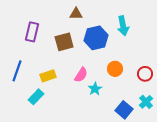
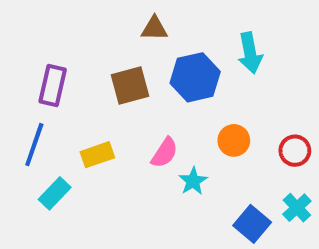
purple rectangle: (32, 32) -> (53, 85), moved
cyan rectangle: (36, 97) -> (55, 193), moved

